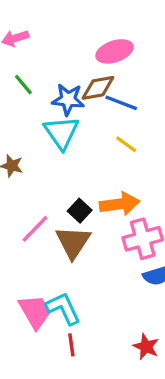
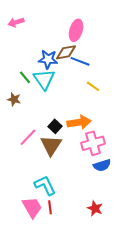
pink ellipse: (115, 51) -> (76, 30), turned -55
green line: (23, 85) -> (25, 77), moved
yellow line: (126, 144) -> (93, 86), moved
pink trapezoid: (35, 312) -> (32, 207), moved

